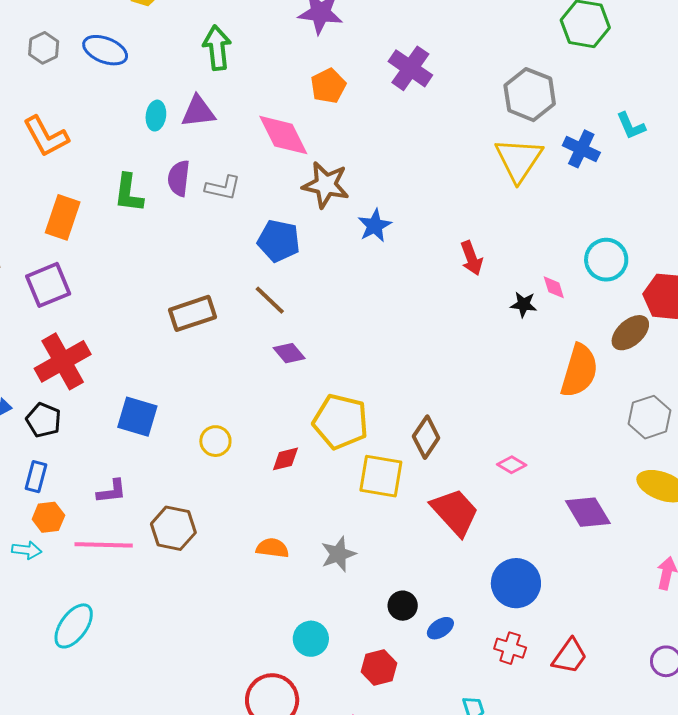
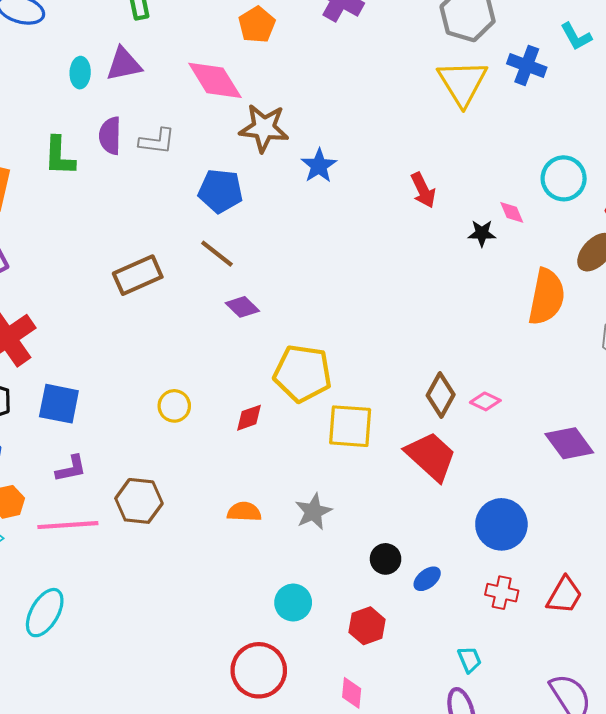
blue square: (137, 417) -> (59, 404), moved
brown diamond: (426, 437) -> (441, 395), moved

